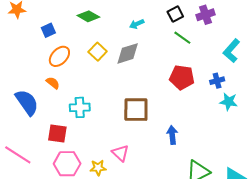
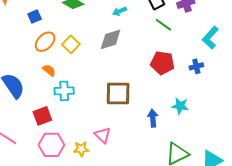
yellow square: (98, 52) -> (71, 44), moved
orange semicircle: (53, 83) -> (49, 70), moved
cyan star: (229, 102) -> (180, 106), moved
red square: (57, 134) -> (42, 116), turned -30

